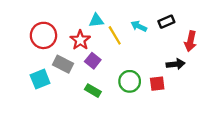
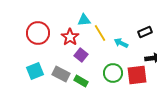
black rectangle: (166, 22) -> (145, 32), moved
cyan arrow: (139, 26) -> (121, 43), moved
gray rectangle: (63, 64) -> (61, 74), moved
red square: (157, 84) -> (137, 75), size x1.5

